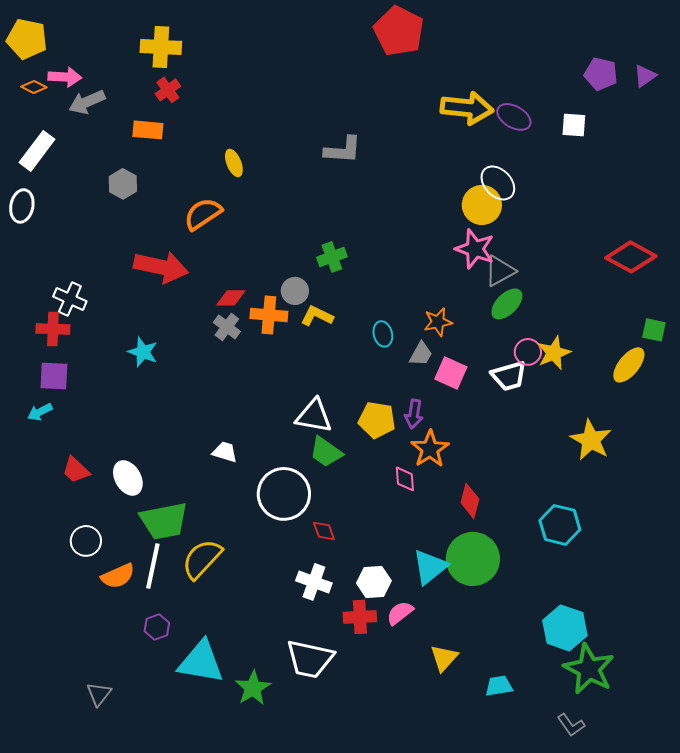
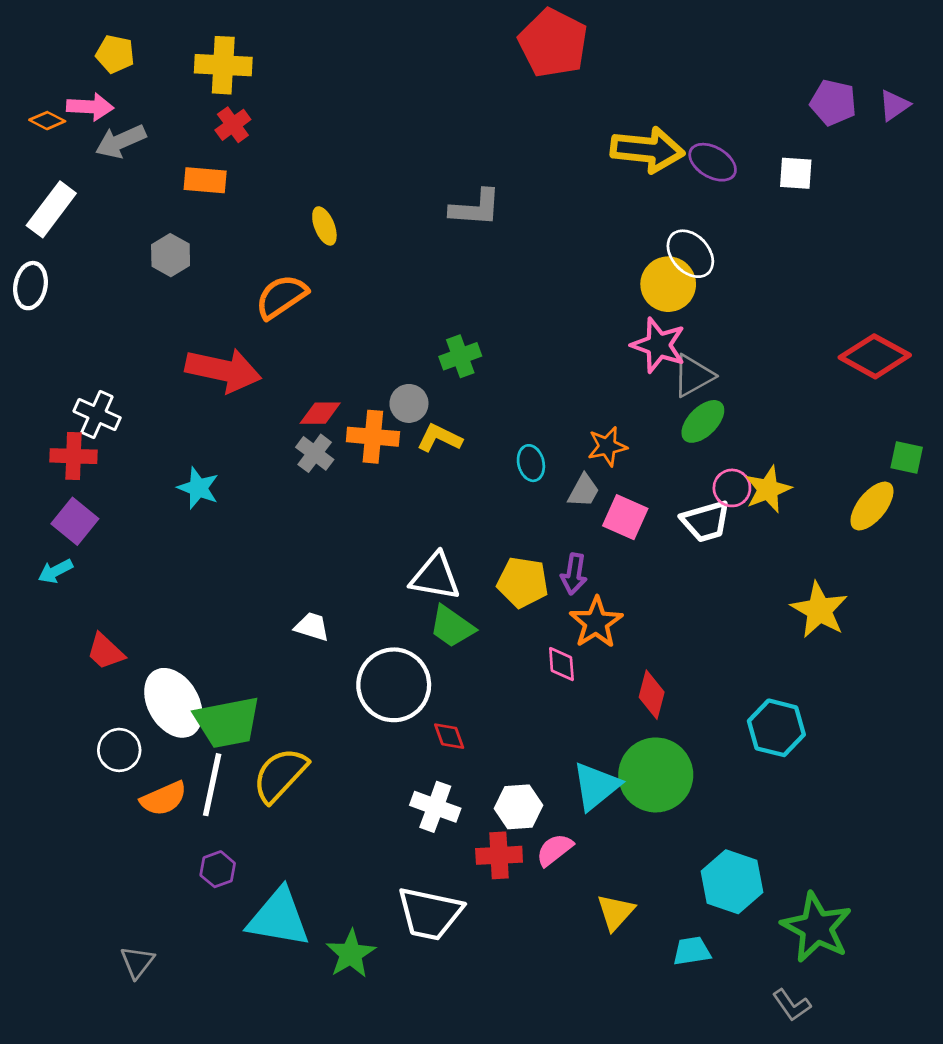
yellow pentagon: (27, 39) -> (115, 54), moved, size x0.7
purple square: (54, 376) -> (75, 521), turned 36
white ellipse: (128, 478) -> (173, 703), moved, size x1.4
cyan hexagon: (565, 628) -> (732, 882), moved

